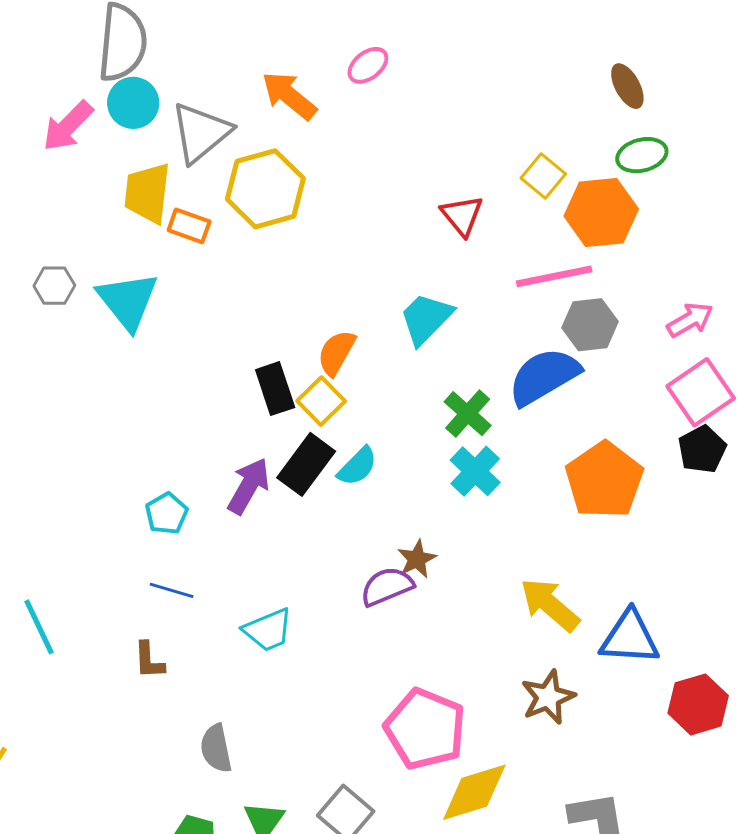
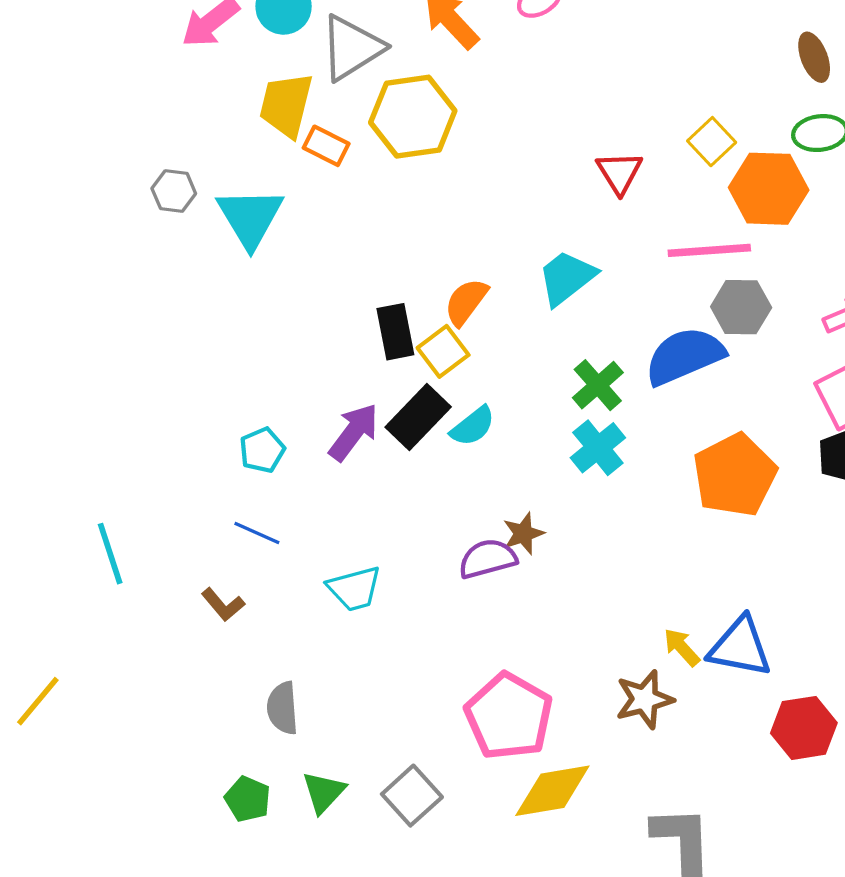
yellow arrow: (550, 605) -> (682, 647), moved, size x0.6
brown L-shape: (149, 660) -> (223, 605), turned -45

